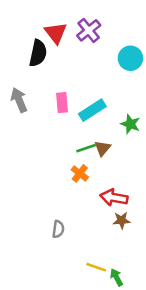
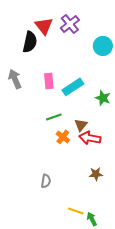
green line: (86, 148) -> (54, 117), moved
brown triangle: (103, 148) -> (81, 125), moved
red arrow: (114, 198) -> (90, 138), moved

